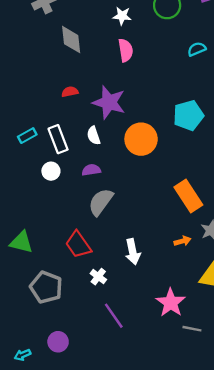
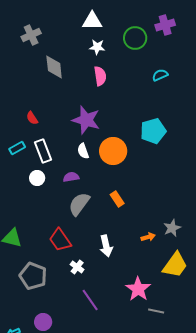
red semicircle: (70, 92) -> (32, 118), moved, turned -112
white semicircle: (94, 136) -> (83, 151), moved
orange rectangle: (188, 196) -> (117, 199), moved, size x0.6

